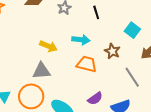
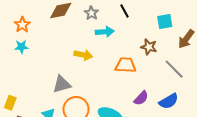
cyan square: (132, 30) -> (165, 21), turned -35
cyan arrow: (81, 40) -> (105, 32), moved
gray triangle: (41, 71) -> (62, 84), moved

